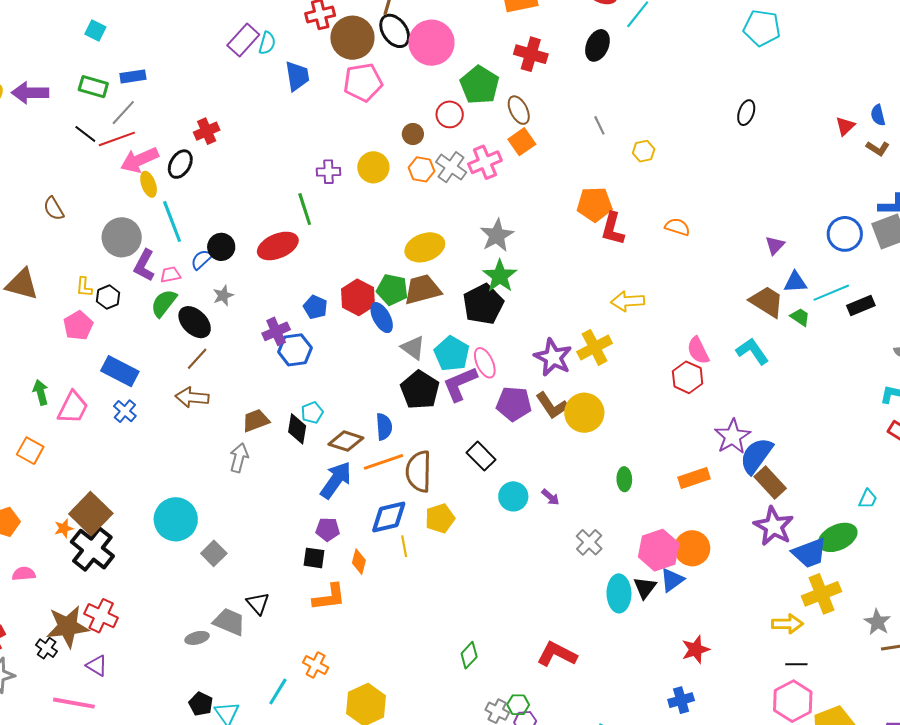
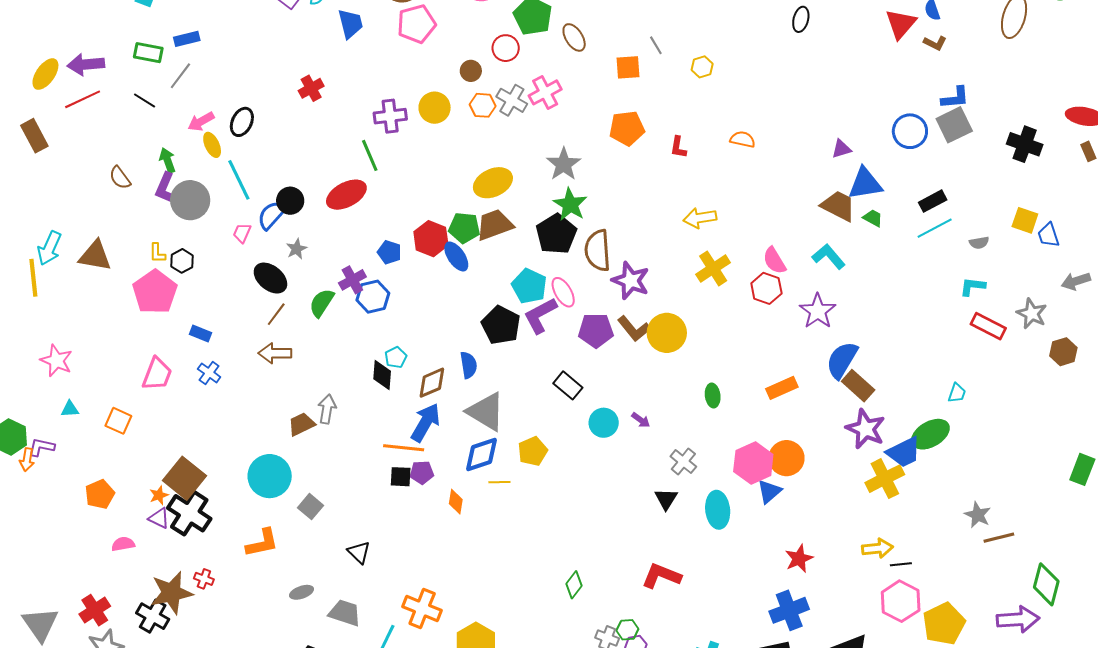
red triangle: (845, 126) -> (901, 24), size x1.6
red cross: (207, 131) -> (311, 88), moved
red line: (117, 139) -> (83, 99), moved
orange square: (522, 142) -> (628, 67), moved, turned 36
pink arrow: (139, 160) -> (201, 121), size x0.7
purple cross: (329, 172) -> (390, 116), size x1.4
orange pentagon: (595, 204) -> (627, 128), moved
red L-shape: (613, 229) -> (678, 147), size x0.7
purple triangle: (775, 245) -> (841, 149), turned 35
blue semicircle: (201, 260) -> (272, 215), size x1.4
purple L-shape: (144, 265) -> (166, 188), moved
pink trapezoid: (170, 275) -> (242, 233), turned -50
blue triangle: (795, 282) -> (865, 184), size x1.5
cyan line: (831, 293) -> (935, 228), moved
green semicircle: (164, 303) -> (322, 303), moved
pink pentagon: (78, 326) -> (155, 292), size x1.5
yellow cross: (595, 347) -> (713, 268), moved
gray triangle: (413, 348) -> (486, 412), moved, size x1.6
blue rectangle: (120, 371) -> (200, 334), size x0.6
green arrow: (41, 392) -> (168, 160), moved
brown trapezoid: (256, 421) -> (301, 424), moved
purple star: (733, 436) -> (818, 311), moved
brown diamond: (346, 441) -> (432, 383), turned -36
orange line: (384, 462) -> (404, 448), moved, turned 30
brown semicircle: (419, 471) -> (598, 250), moved
yellow line: (404, 546) -> (499, 482), turned -75
black square: (314, 558) -> (401, 477), moved
black triangle: (645, 588) -> (666, 499), moved
yellow cross: (821, 594) -> (885, 479), moved
orange L-shape: (329, 597) -> (262, 543), moved
red cross: (101, 616) -> (204, 579), size x0.6
gray trapezoid: (229, 622) -> (345, 613), moved
yellow arrow: (787, 624) -> (877, 548), moved
black cross: (47, 648) -> (153, 616), size x1.5
orange cross: (316, 665) -> (422, 609), size x1.5
purple triangle: (97, 666) -> (159, 518), moved
blue cross: (681, 700) -> (789, 610), size x1.5

